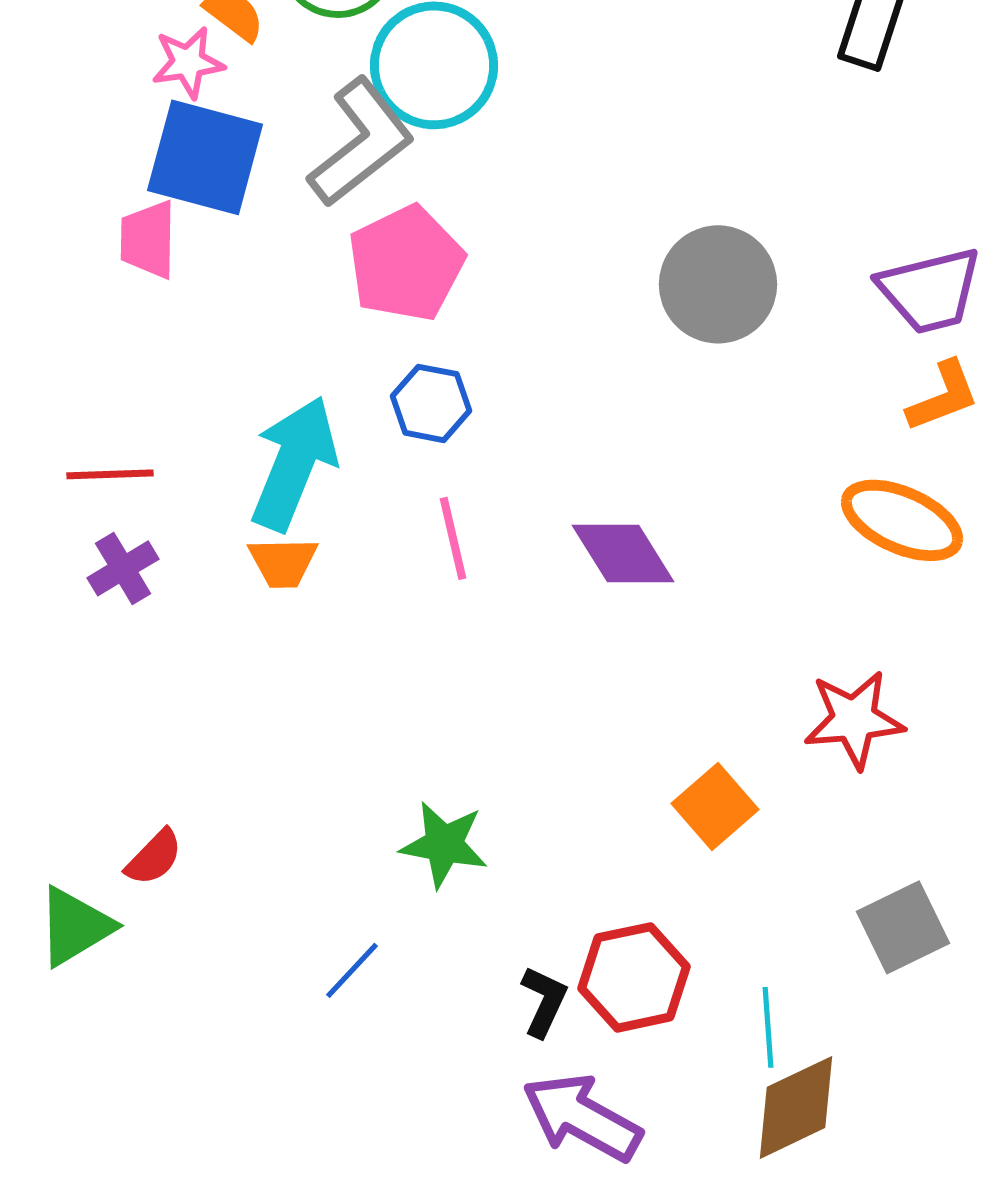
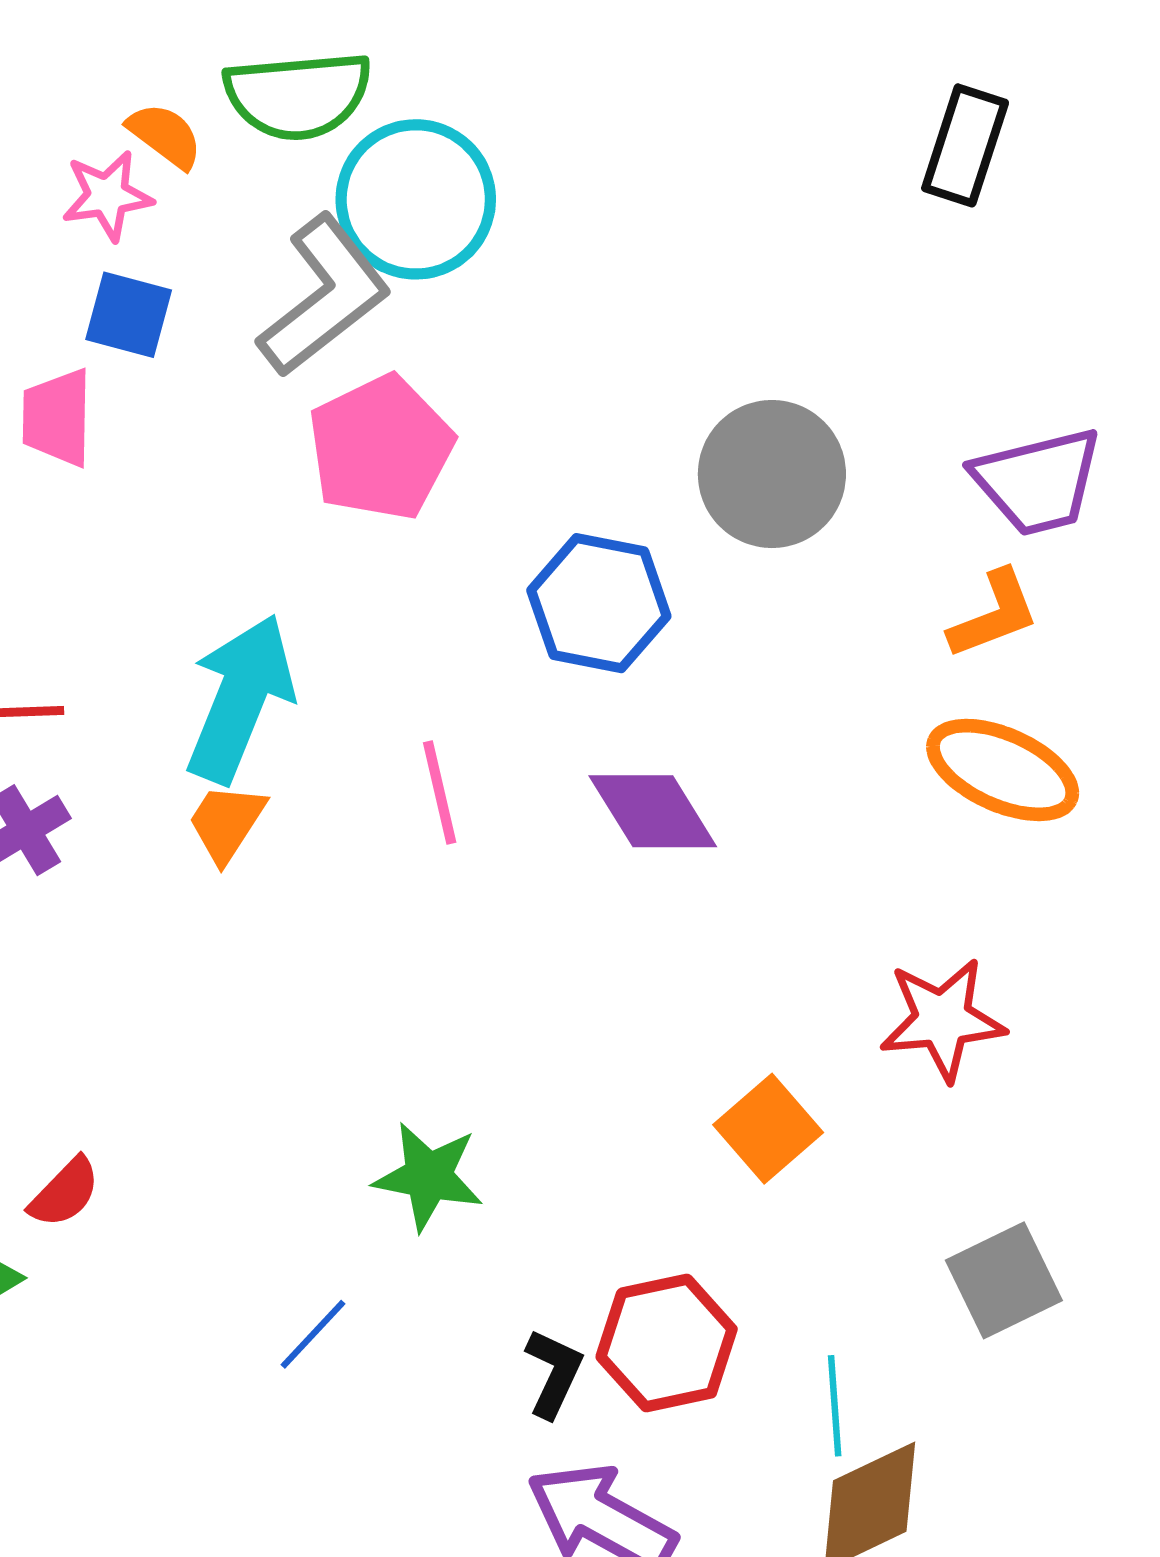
blue square: (205, 157) -> (129, 315), size x0.6
orange L-shape: (943, 396) -> (994, 614), moved
blue hexagon: (431, 403) -> (599, 603), moved, size x1.4
orange trapezoid: (283, 562) -> (226, 823), turned 124

